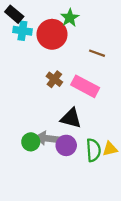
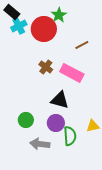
cyan cross: (22, 31) -> (19, 26), turned -35
brown line: (97, 53) -> (82, 45), turned -48
gray arrow: (47, 138) -> (40, 144), moved
green semicircle: (93, 150) -> (70, 136), moved

